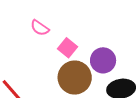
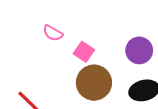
purple circle: (103, 60) -> (139, 50), moved

